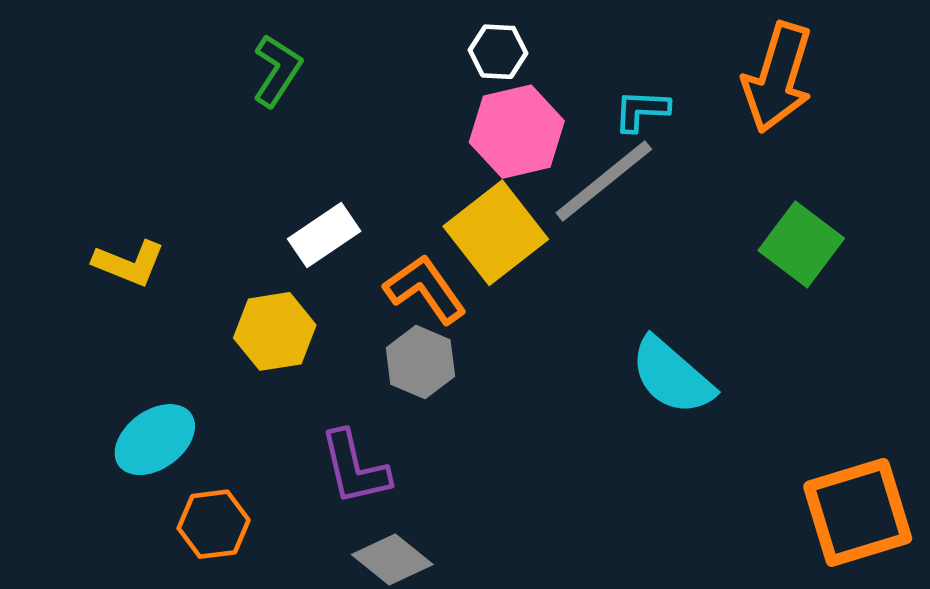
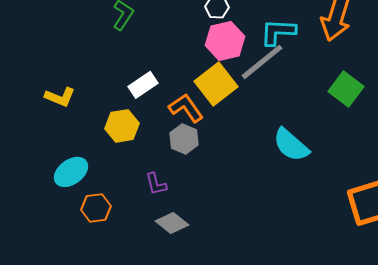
cyan L-shape: (641, 110) -> (278, 32), size x1.5
purple L-shape: (355, 468) -> (156, 184), size x0.7

